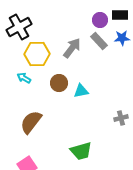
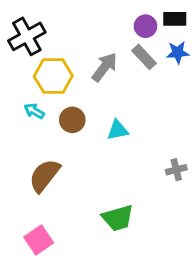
brown circle: (59, 83) -> (72, 120), moved

